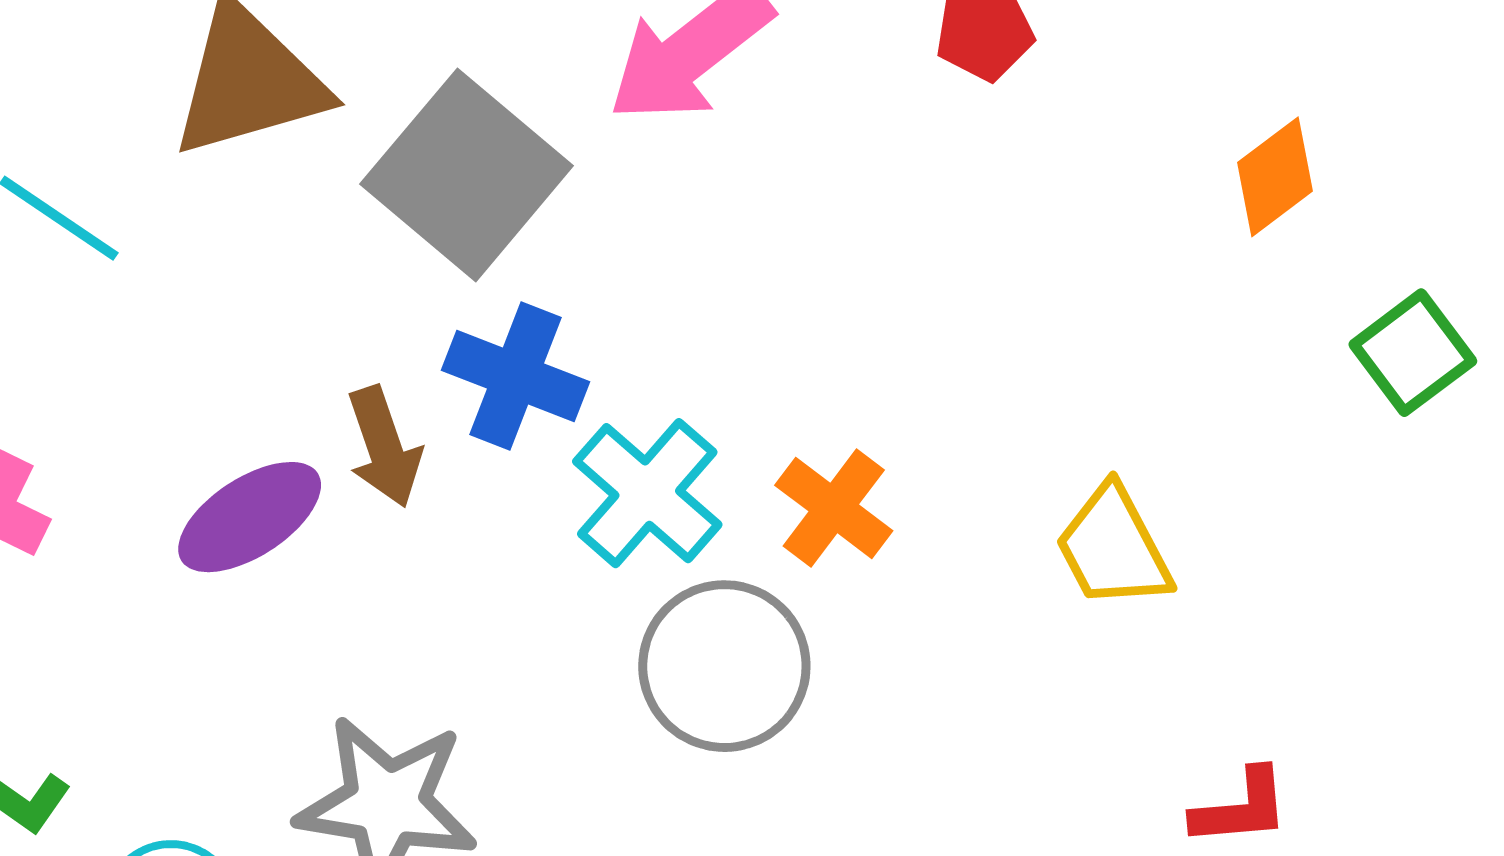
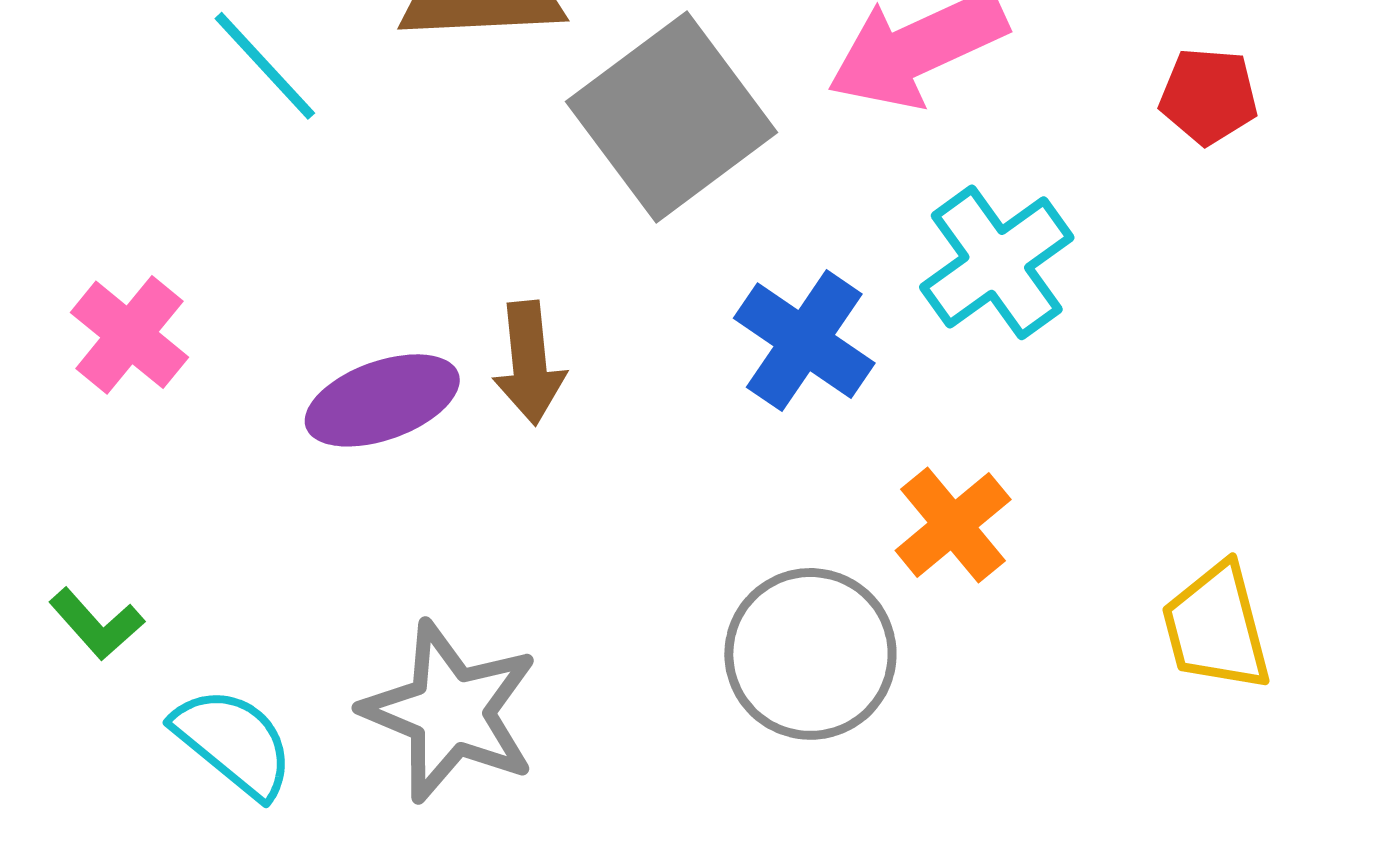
blue cross: (516, 376) -> (804, 341), moved
cyan cross: (647, 493) -> (997, 262), moved

